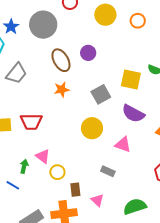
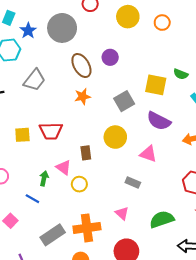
brown rectangle: (75, 190) -> (86, 153), moved

